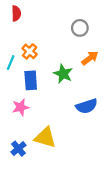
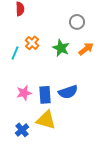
green star: (63, 74) -> (61, 48), moved
blue rectangle: (31, 80) -> (45, 95), moved
blue semicircle: (87, 106) -> (68, 92), moved

